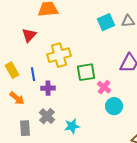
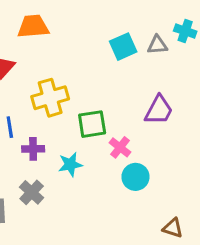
cyan star: (72, 126) -> (70, 164), moved

